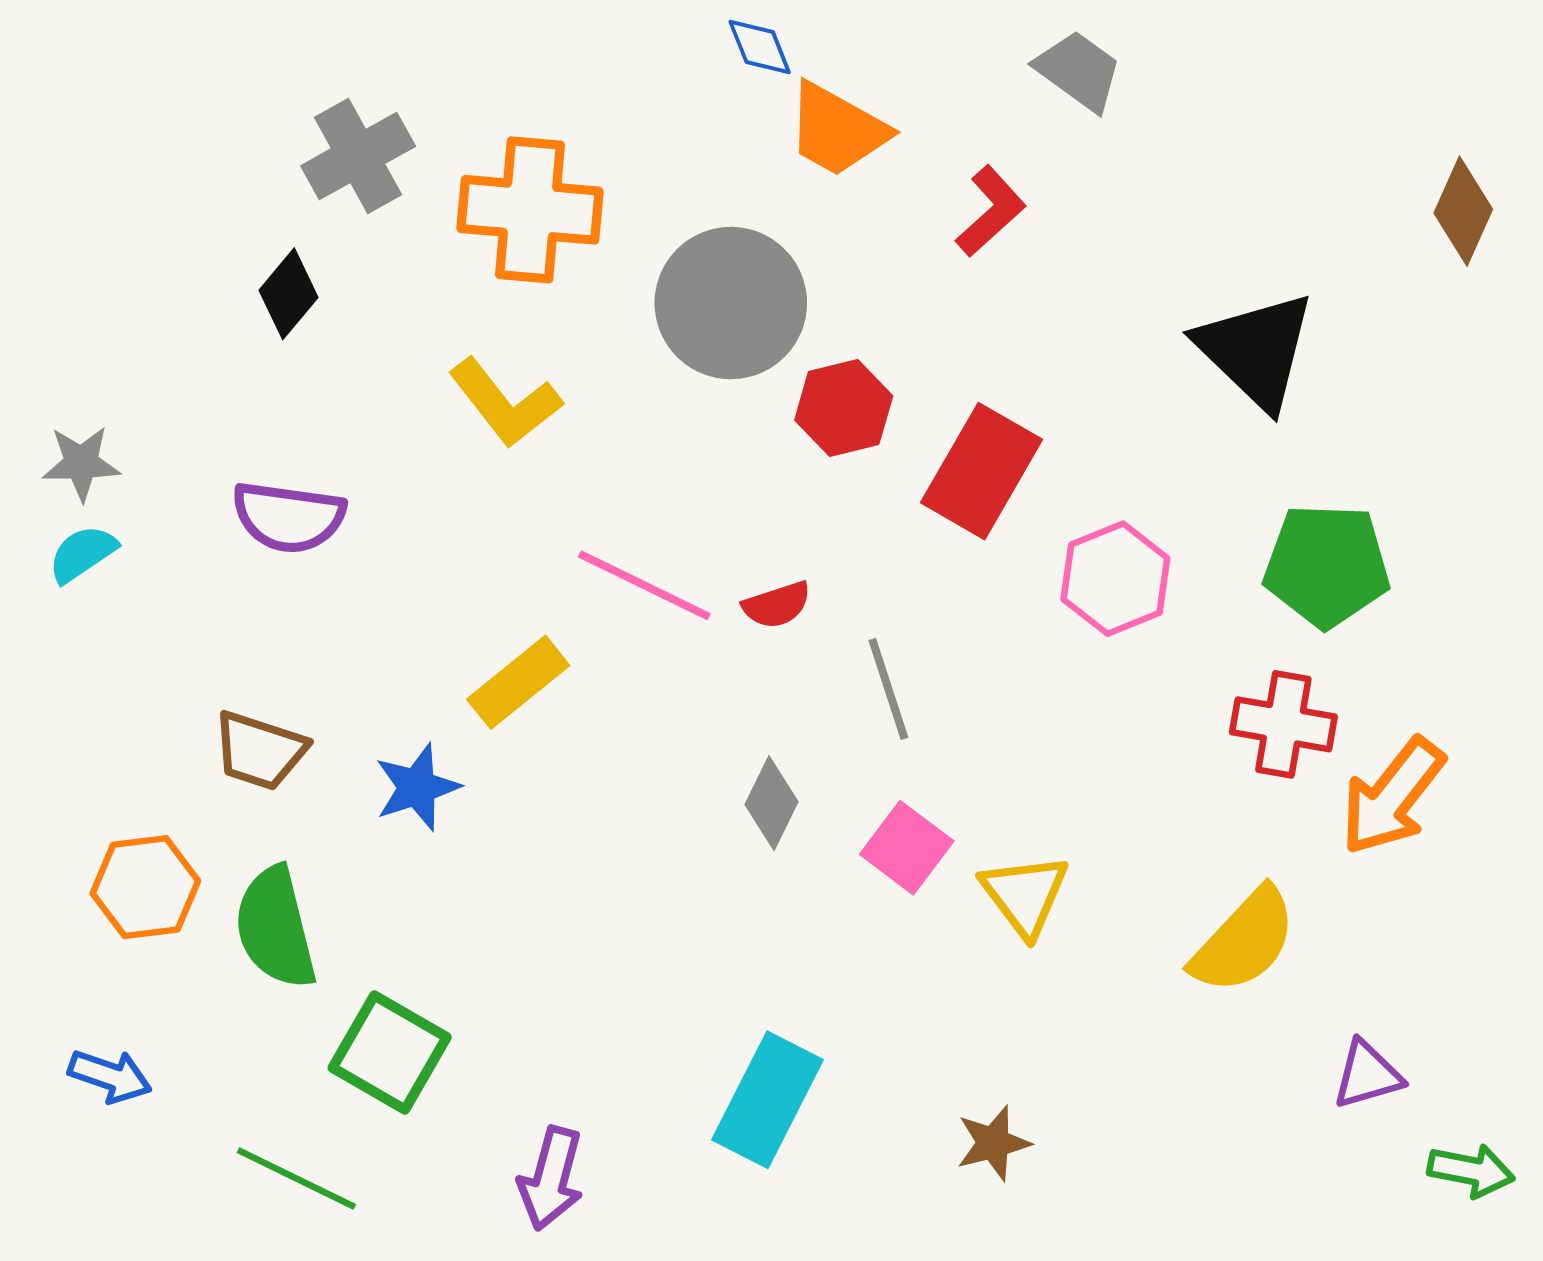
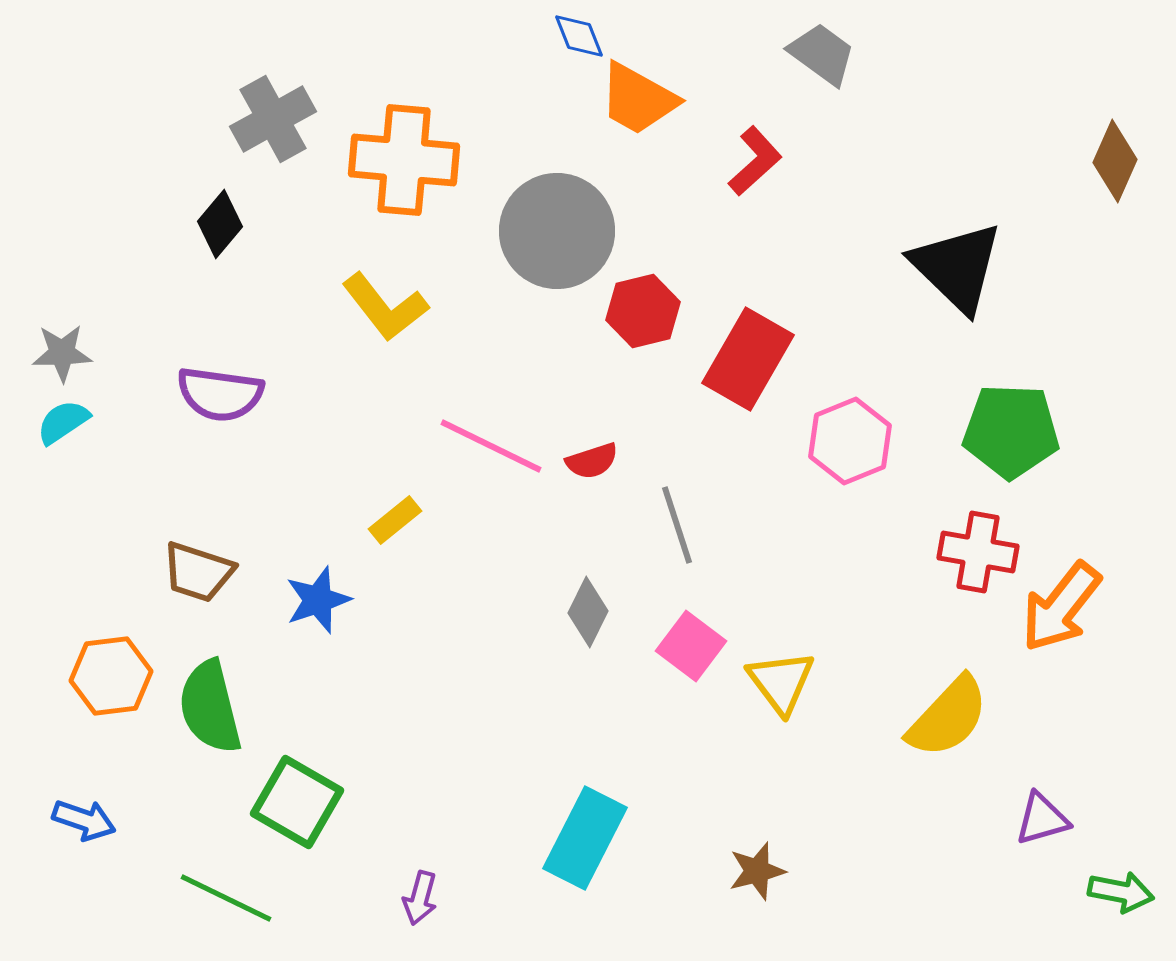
yellow rectangle: (518, 682) -> (395, 520), size x0.7
purple arrow: (551, 1178) -> (420, 898), size x0.7

